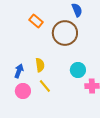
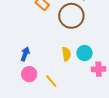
yellow semicircle: (40, 65) -> (66, 54), moved
yellow line: (45, 86) -> (51, 81), moved

